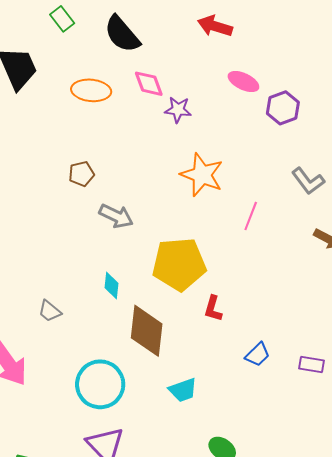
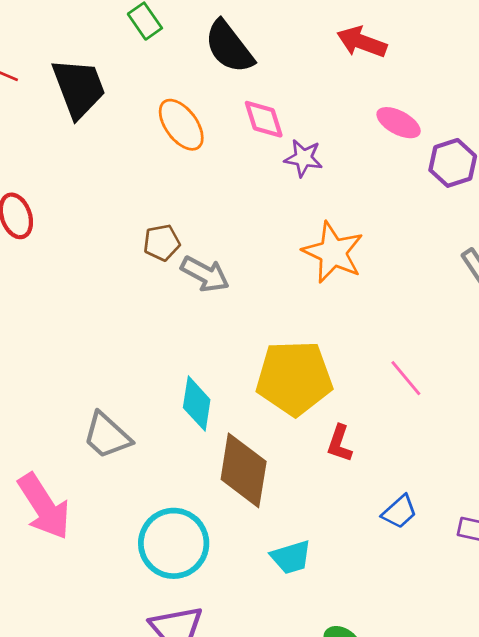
orange ellipse: (91, 90) -> (181, 125), turned 45
gray arrow: (116, 216) -> (205, 274), moved
pink line: (251, 216) -> (406, 378), moved, turned -64
cyan diamond: (112, 286) -> (197, 404), size x1.4
gray trapezoid: (50, 311) -> (107, 436), size x1.5

